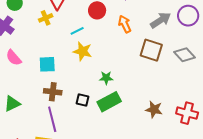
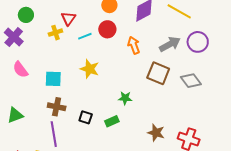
cyan line: (77, 31) -> (85, 36), moved
green star: (106, 78) -> (125, 98), moved
green rectangle: (109, 102) -> (112, 121), size x0.6

